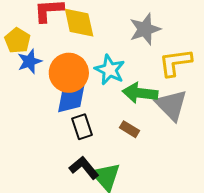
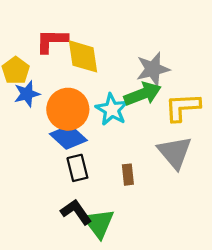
green arrow: (140, 93) -> (143, 94), moved, turned 148
blue diamond: (71, 99) -> (68, 137), turned 52
brown rectangle: (129, 129) -> (128, 175), turned 48

